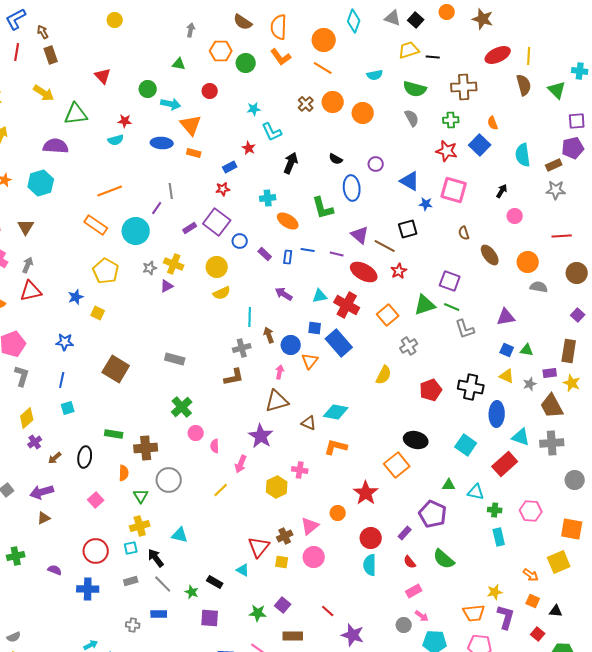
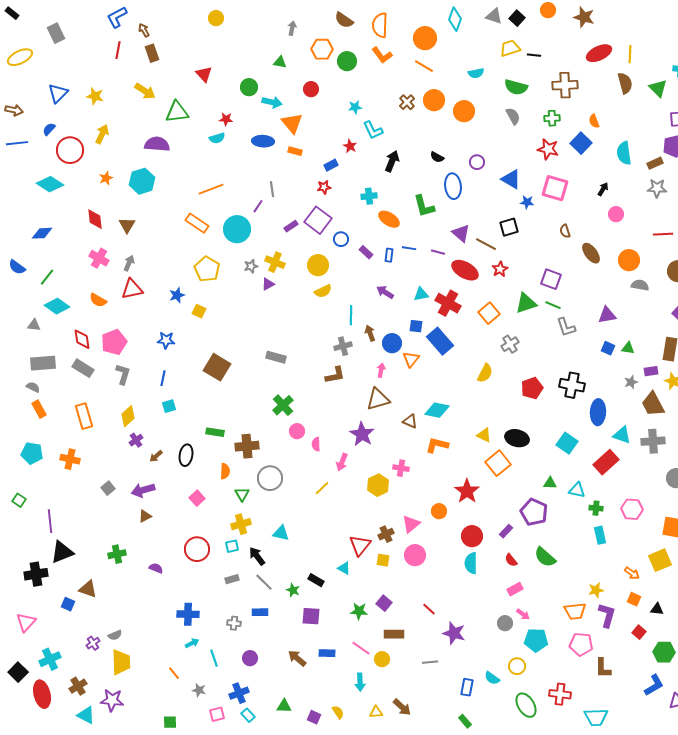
yellow triangle: (507, 376) -> (484, 435), moved
blue cross: (88, 589) -> (188, 614), moved

